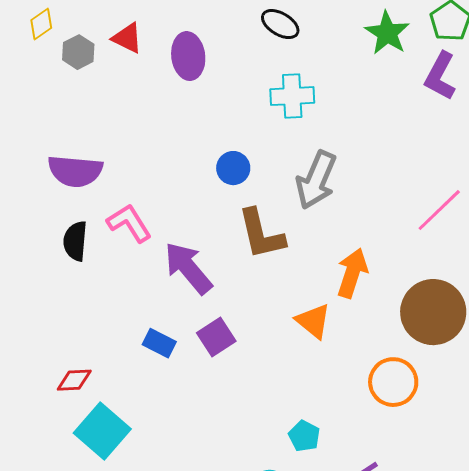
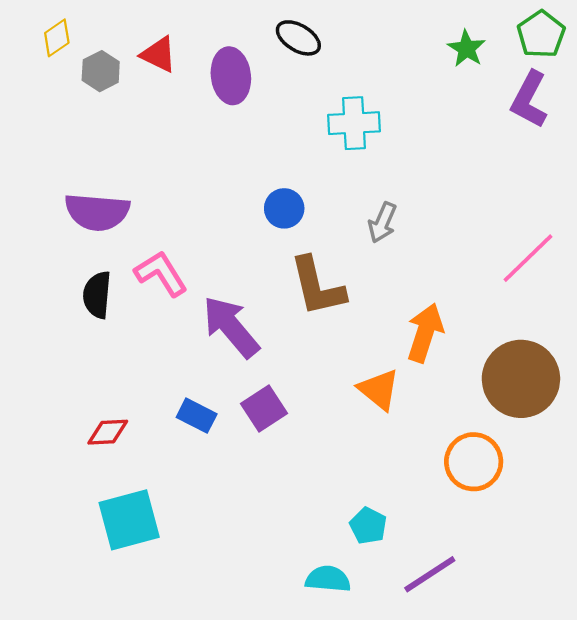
black ellipse: (280, 24) -> (298, 38), moved
green star: (387, 33) -> (466, 49), size x0.7
gray arrow: (316, 180) -> (382, 223), size x0.6
red diamond: (74, 380) -> (108, 432), moved
cyan square: (102, 431) -> (129, 520), turned 34

